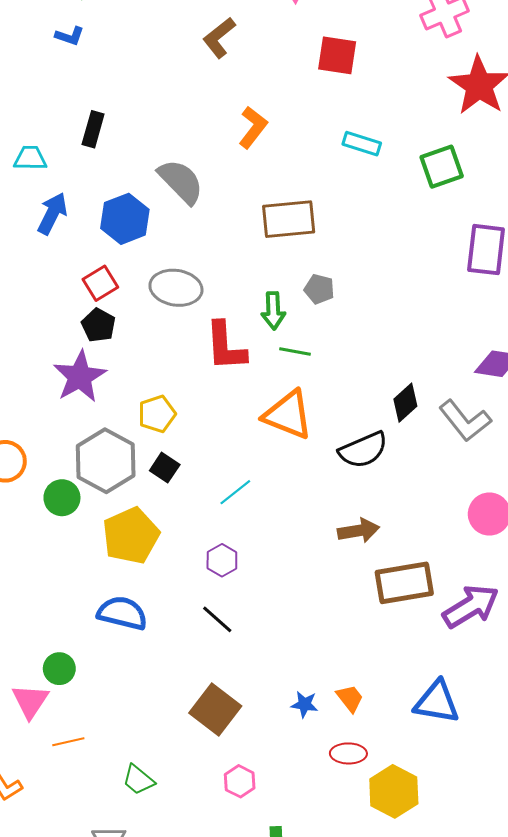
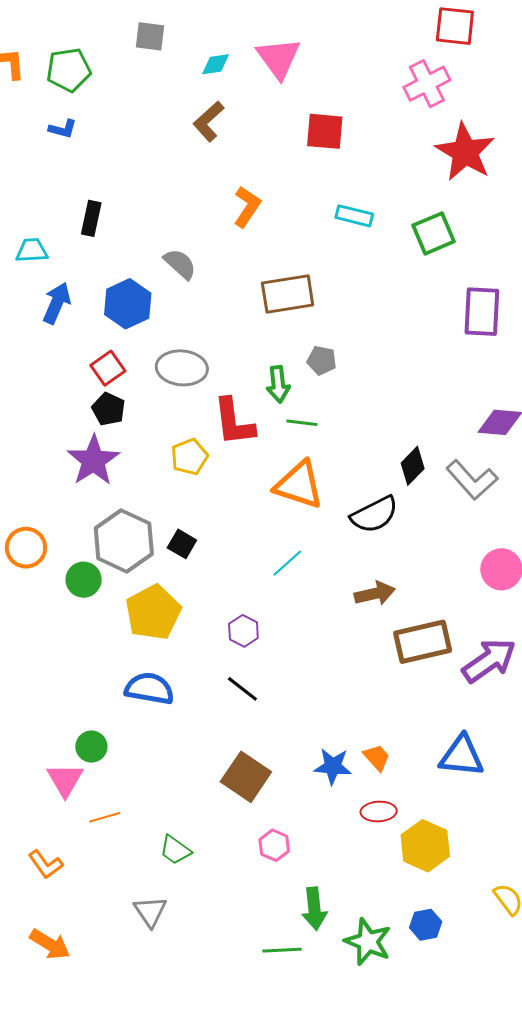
gray semicircle: (181, 181) -> (180, 264), size x0.7
yellow pentagon: (157, 414) -> (189, 457), moved
cyan line: (235, 492) -> (287, 563), moved
blue star: (305, 704) -> (333, 766), size x1.4

